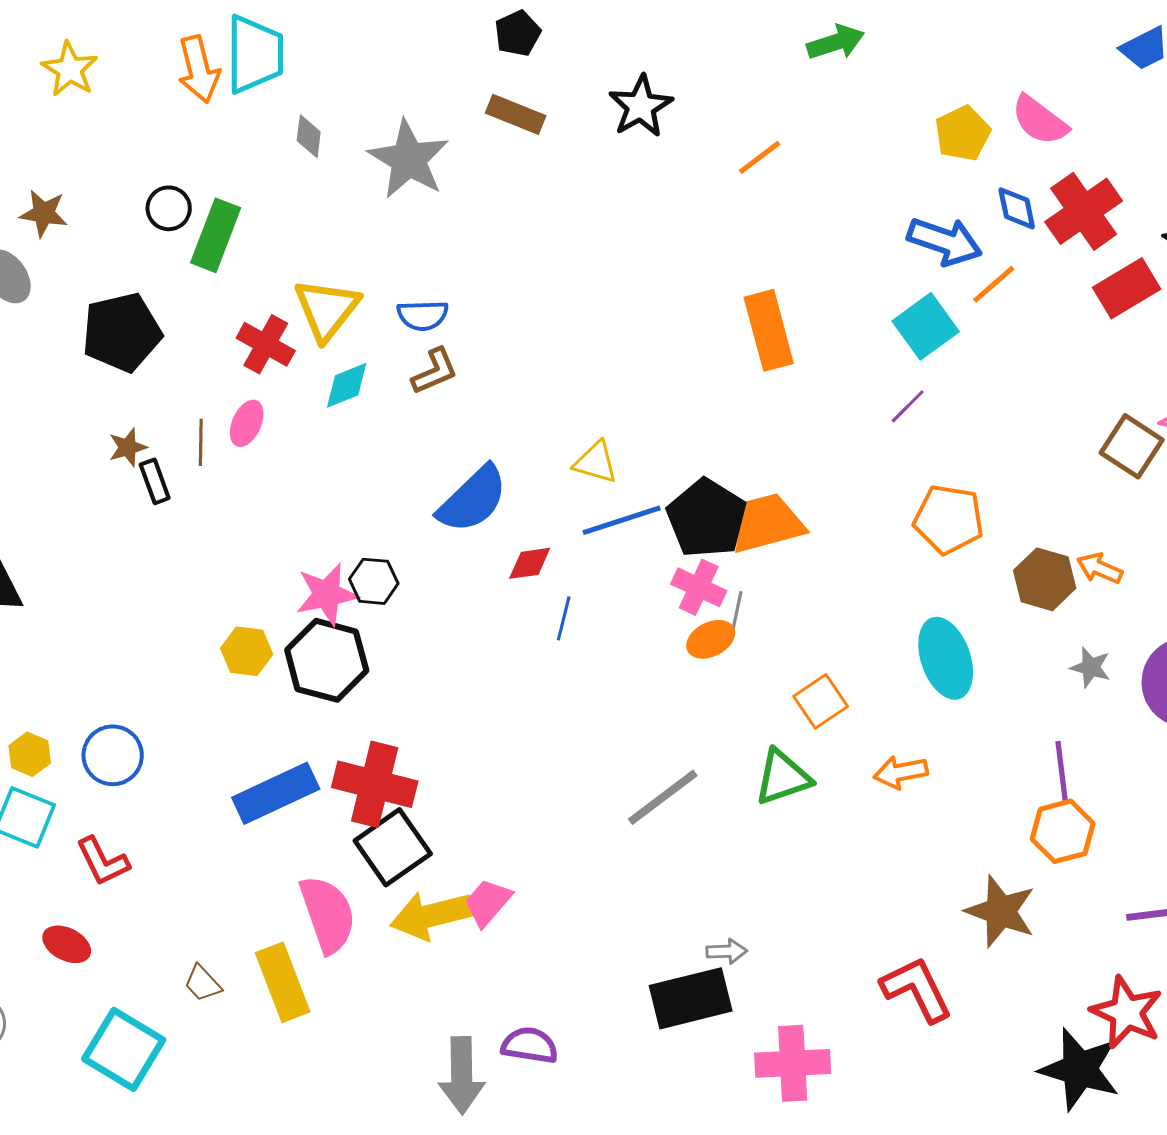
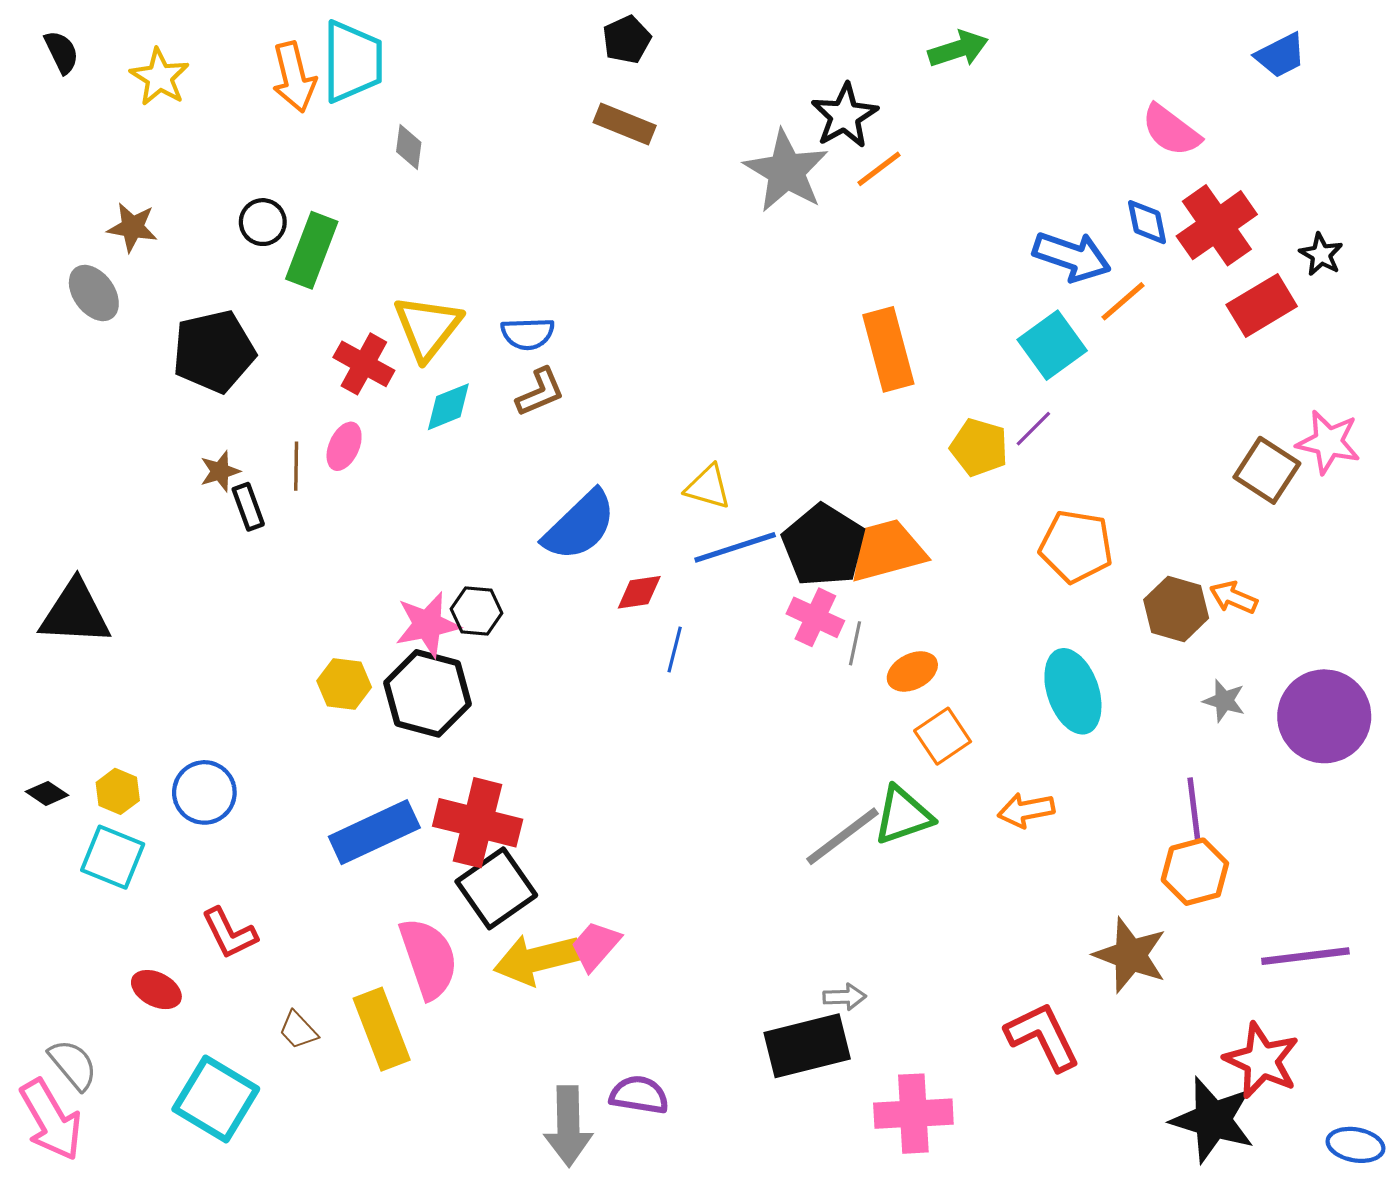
black star: (641, 106) -> (845, 116), moved
yellow pentagon: (963, 133) -> (979, 447), moved, turned -30
gray star: (409, 159) -> (786, 171), moved
orange ellipse: (711, 639) -> (912, 671), moved
gray line: (663, 797) -> (842, 836), moved
red L-shape: (103, 861) -> (229, 933), moved

